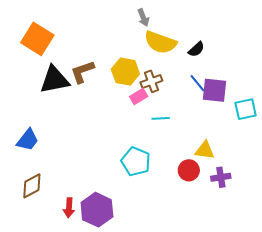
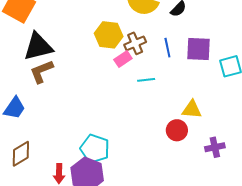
brown L-shape: (82, 72) -> (42, 71), moved
blue line: (197, 83) -> (167, 48), moved, turned 30
cyan pentagon: (136, 162) -> (95, 149), moved
purple cross: (221, 177) -> (215, 147), moved

